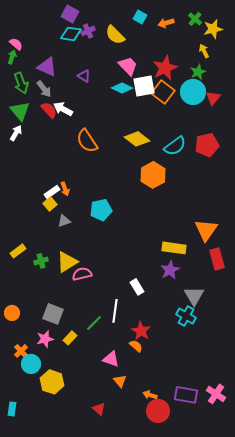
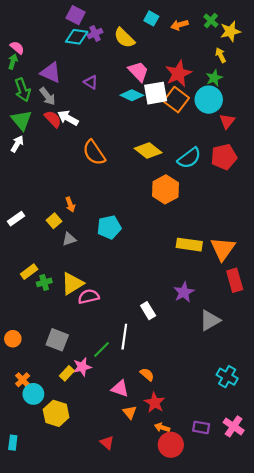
red triangle: (213, 98) -> (227, 121), moved
white rectangle: (52, 192) -> (16, 219), moved
yellow rectangle: (174, 248) -> (189, 245), moved
yellow rectangle: (18, 251) -> (29, 272), moved
gray triangle: (194, 296) -> (210, 320), turned 30
cyan cross: (186, 316) -> (227, 377), moved
red star: (141, 331) -> (155, 403), moved
yellow rectangle: (70, 338) -> (67, 373), moved
pink star: (45, 339) -> (82, 367), moved
purple rectangle: (186, 395) -> (201, 427), size x0.7

